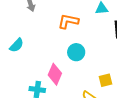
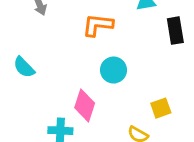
cyan semicircle: (17, 45) -> (24, 67), turned 98

